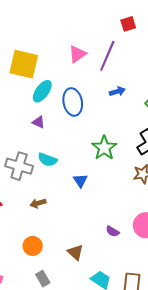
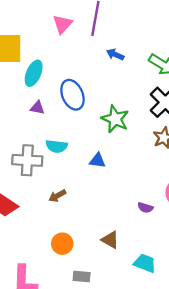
blue arrow: (117, 91) -> (115, 54), turned -126
blue ellipse: (73, 102) -> (72, 95), moved
blue triangle: (80, 181) -> (98, 161), turned -35
gray rectangle: (43, 279) -> (82, 276), turned -42

